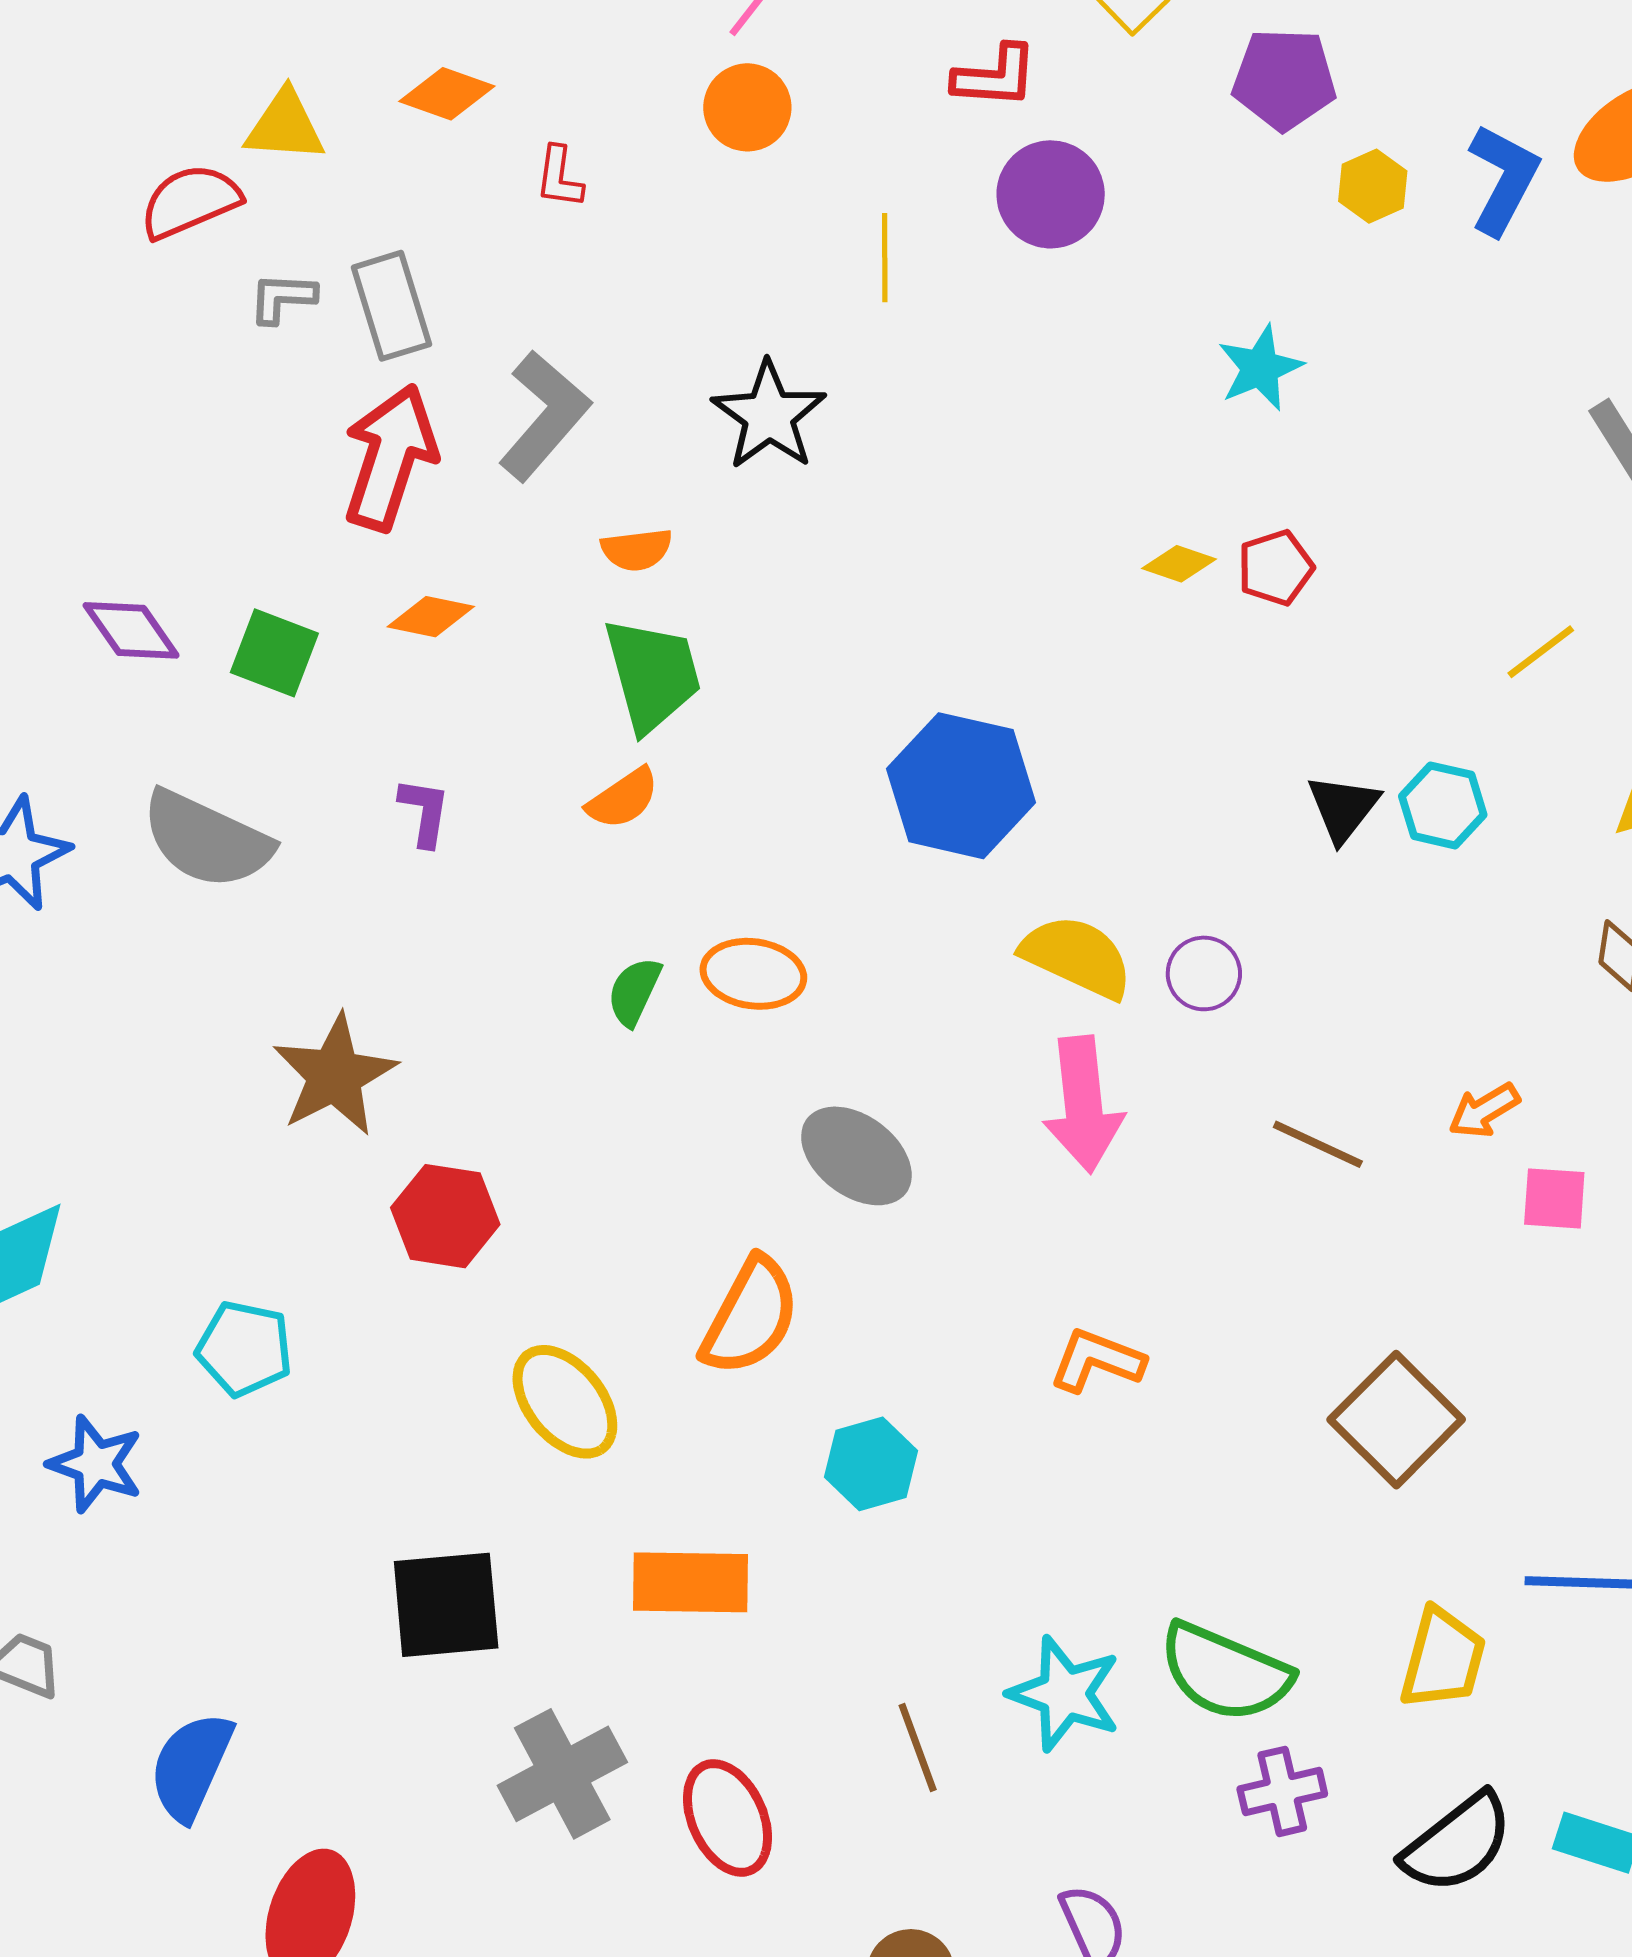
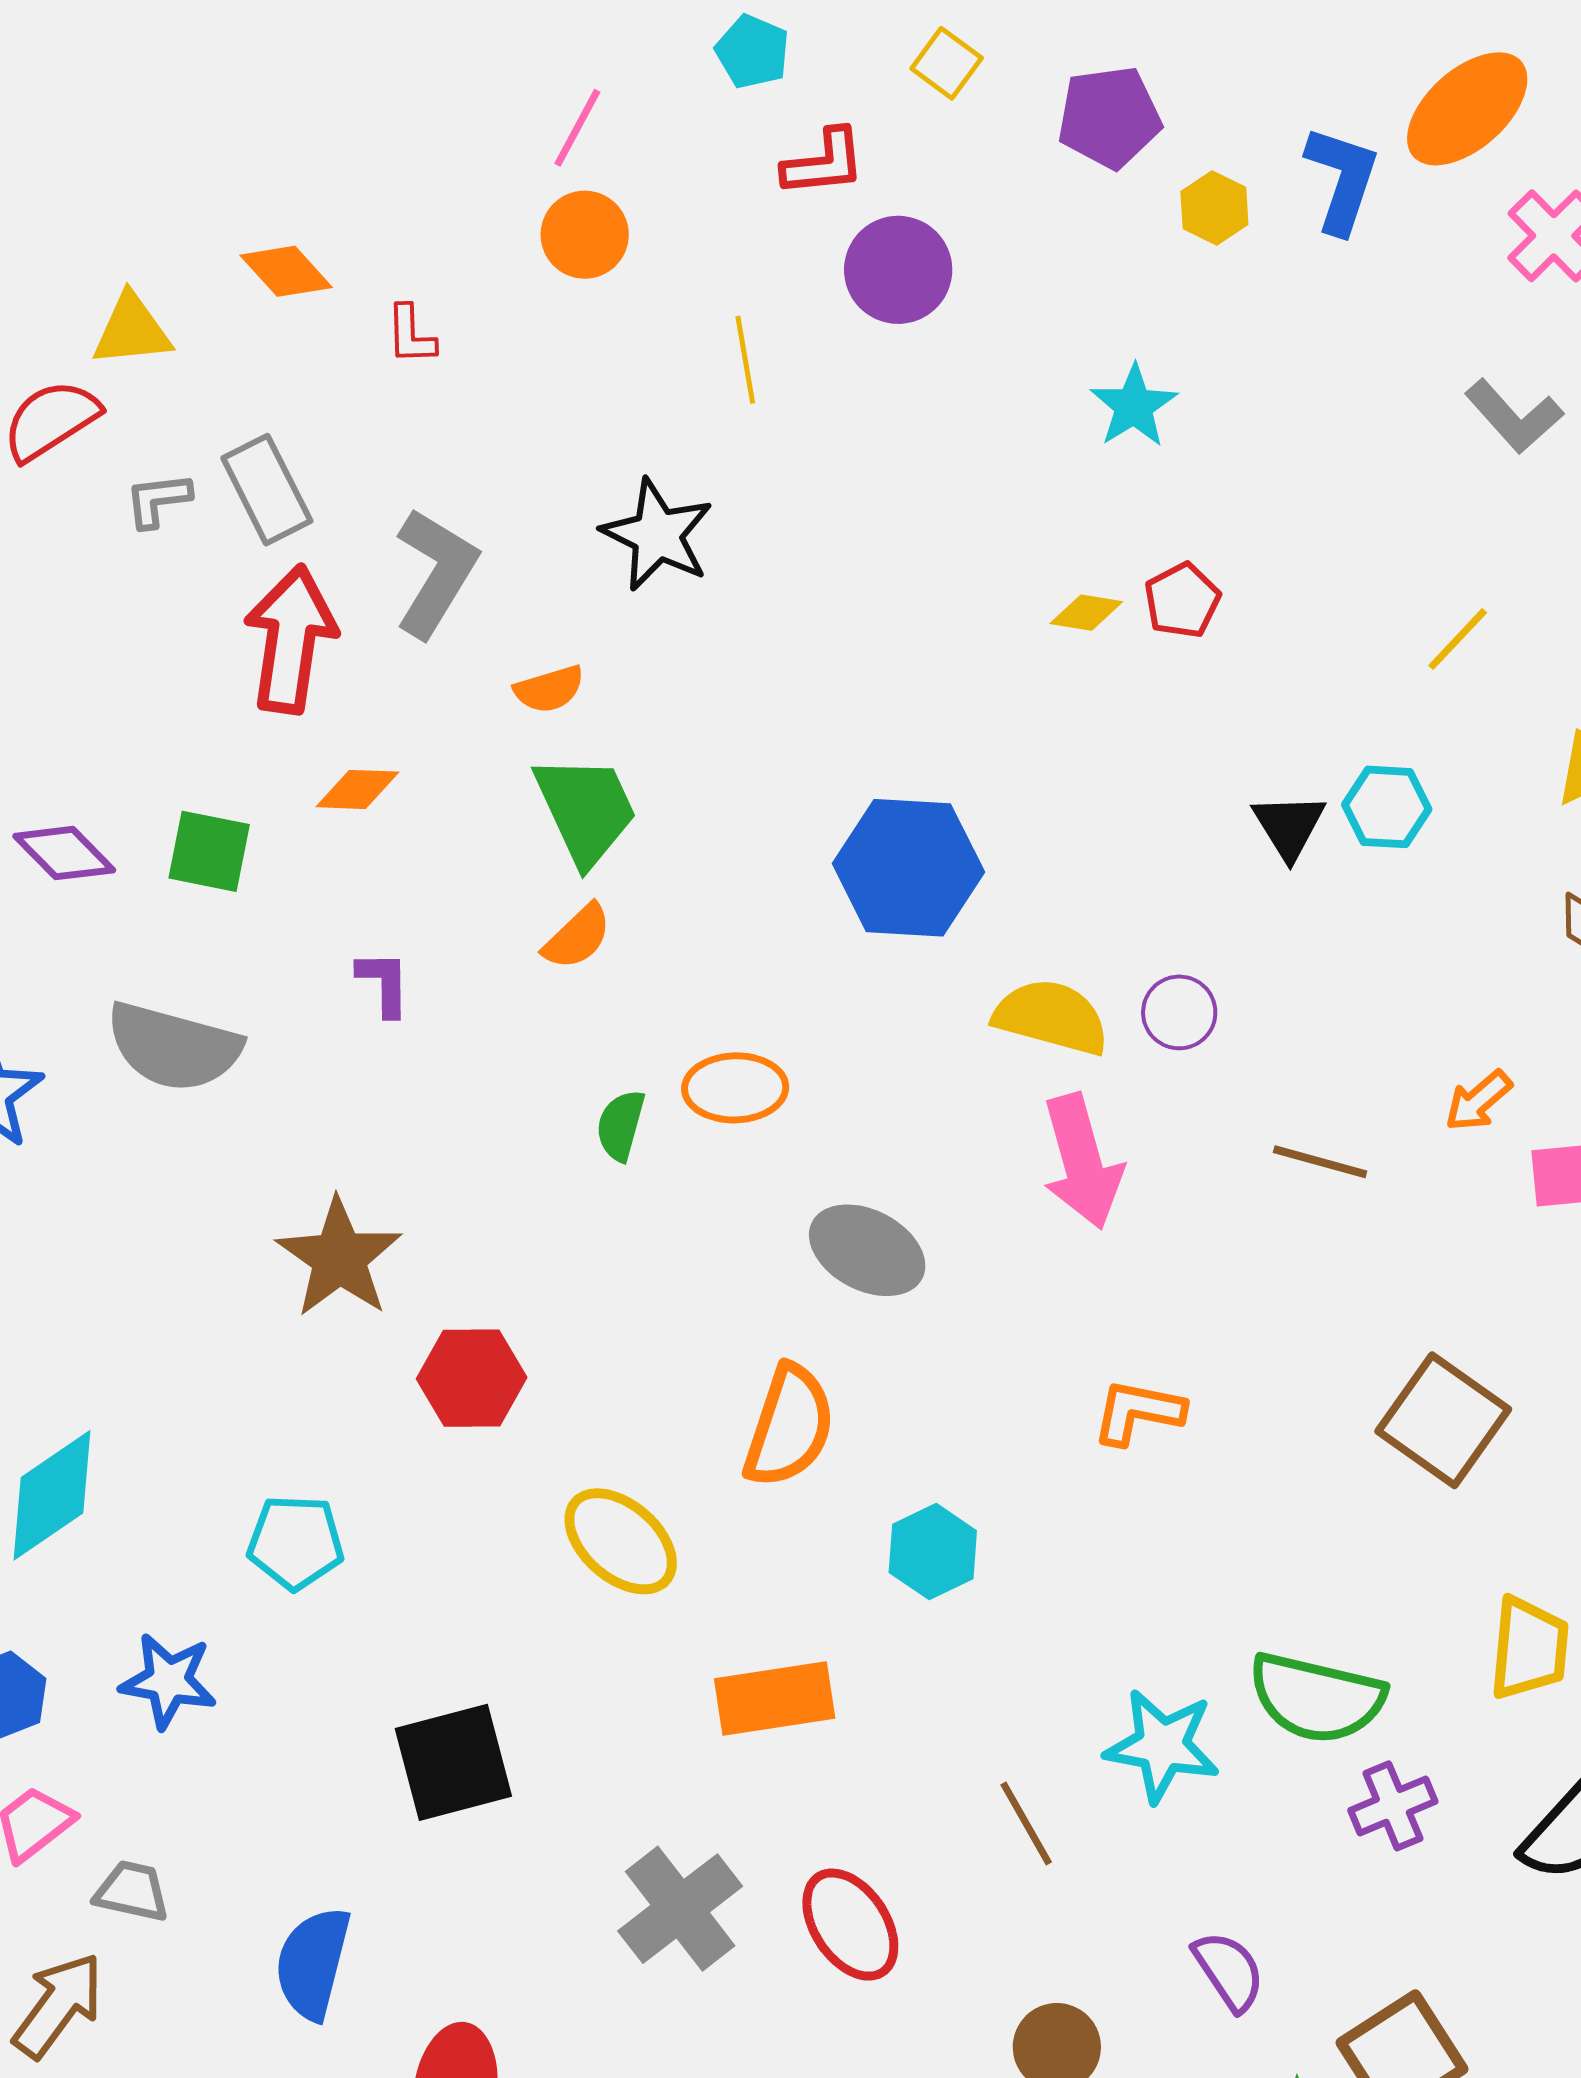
orange diamond: (447, 94) -> (286, 271), turned 38
black square: (446, 1605) -> (453, 1762), moved

